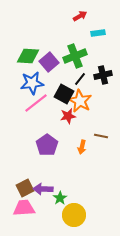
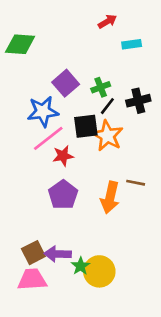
green diamond: (28, 56) -> (20, 44), moved
green cross: (75, 56) -> (101, 87), moved, size x0.6
black square: (64, 94) -> (86, 126), turned -36
red star: (68, 116) -> (63, 156), moved
orange arrow: (82, 147) -> (110, 197), size x1.6
yellow circle: (74, 215) -> (99, 271), moved

